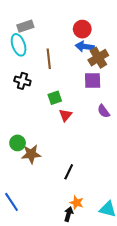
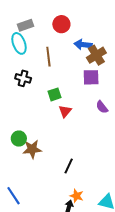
red circle: (82, 29) -> (61, 24), moved

